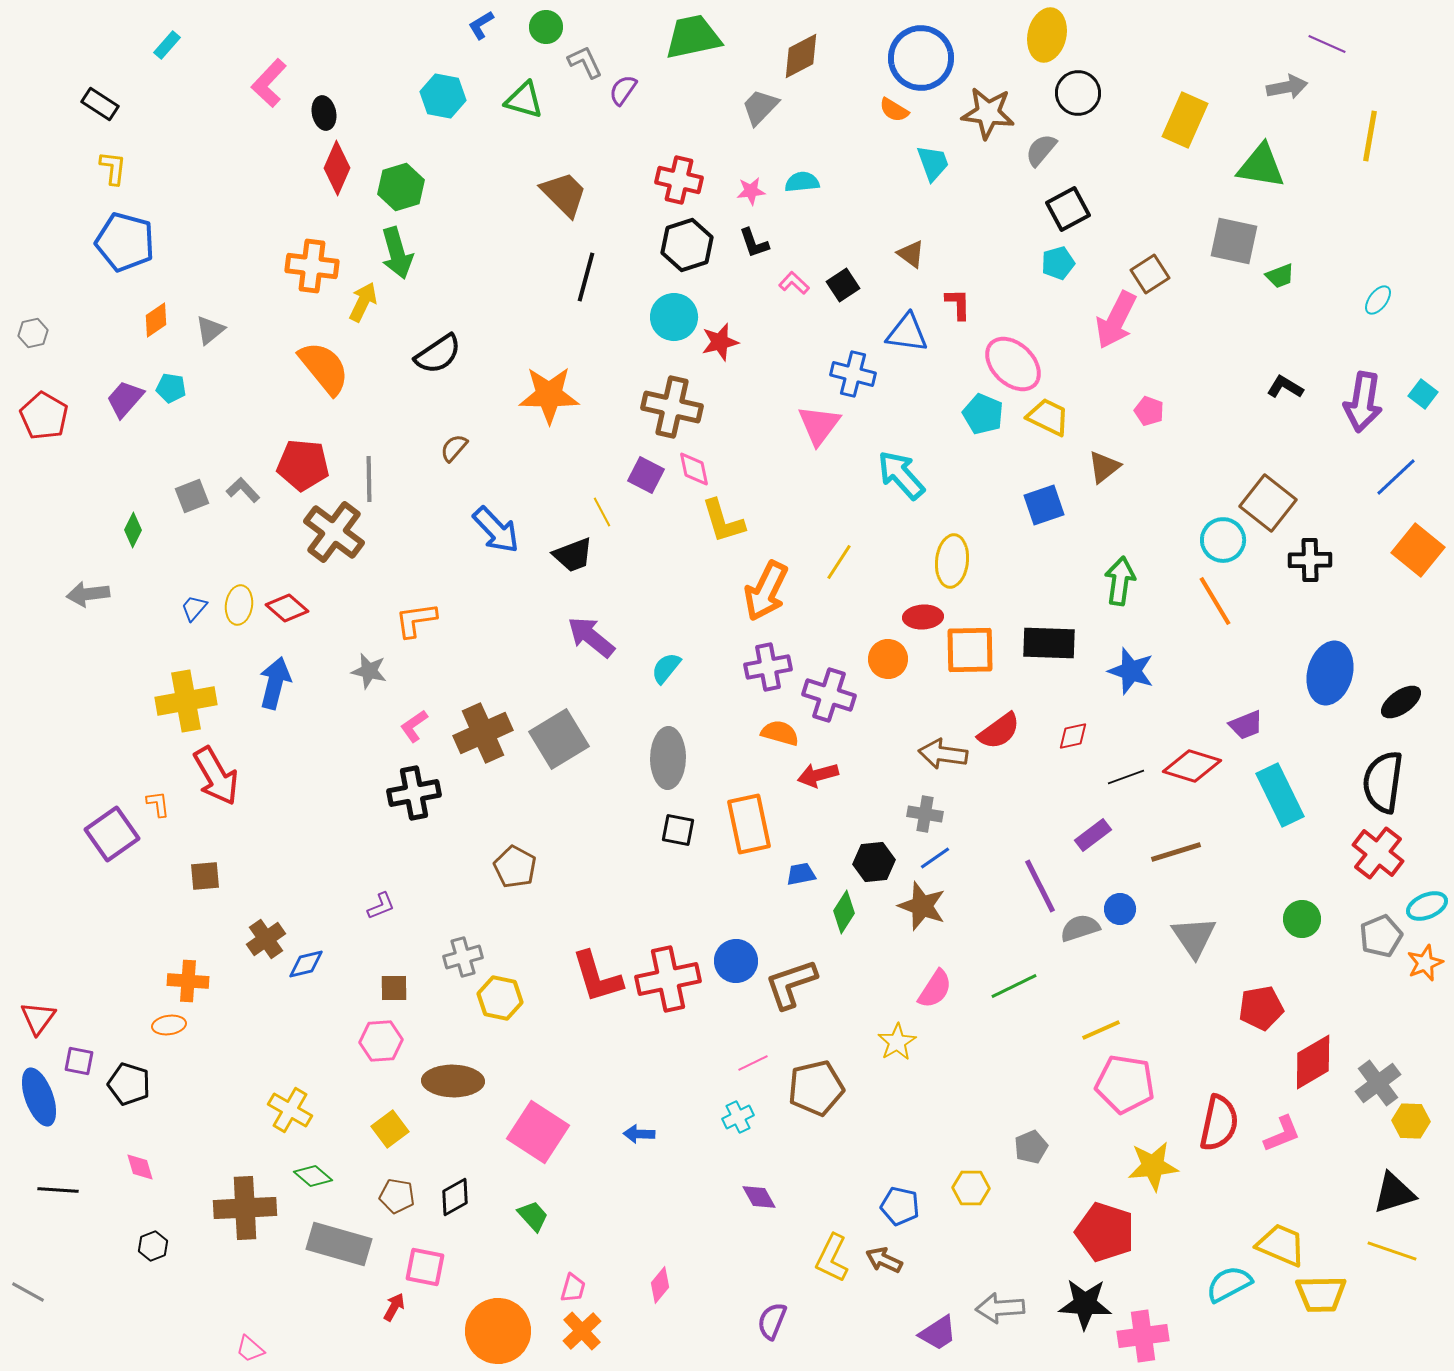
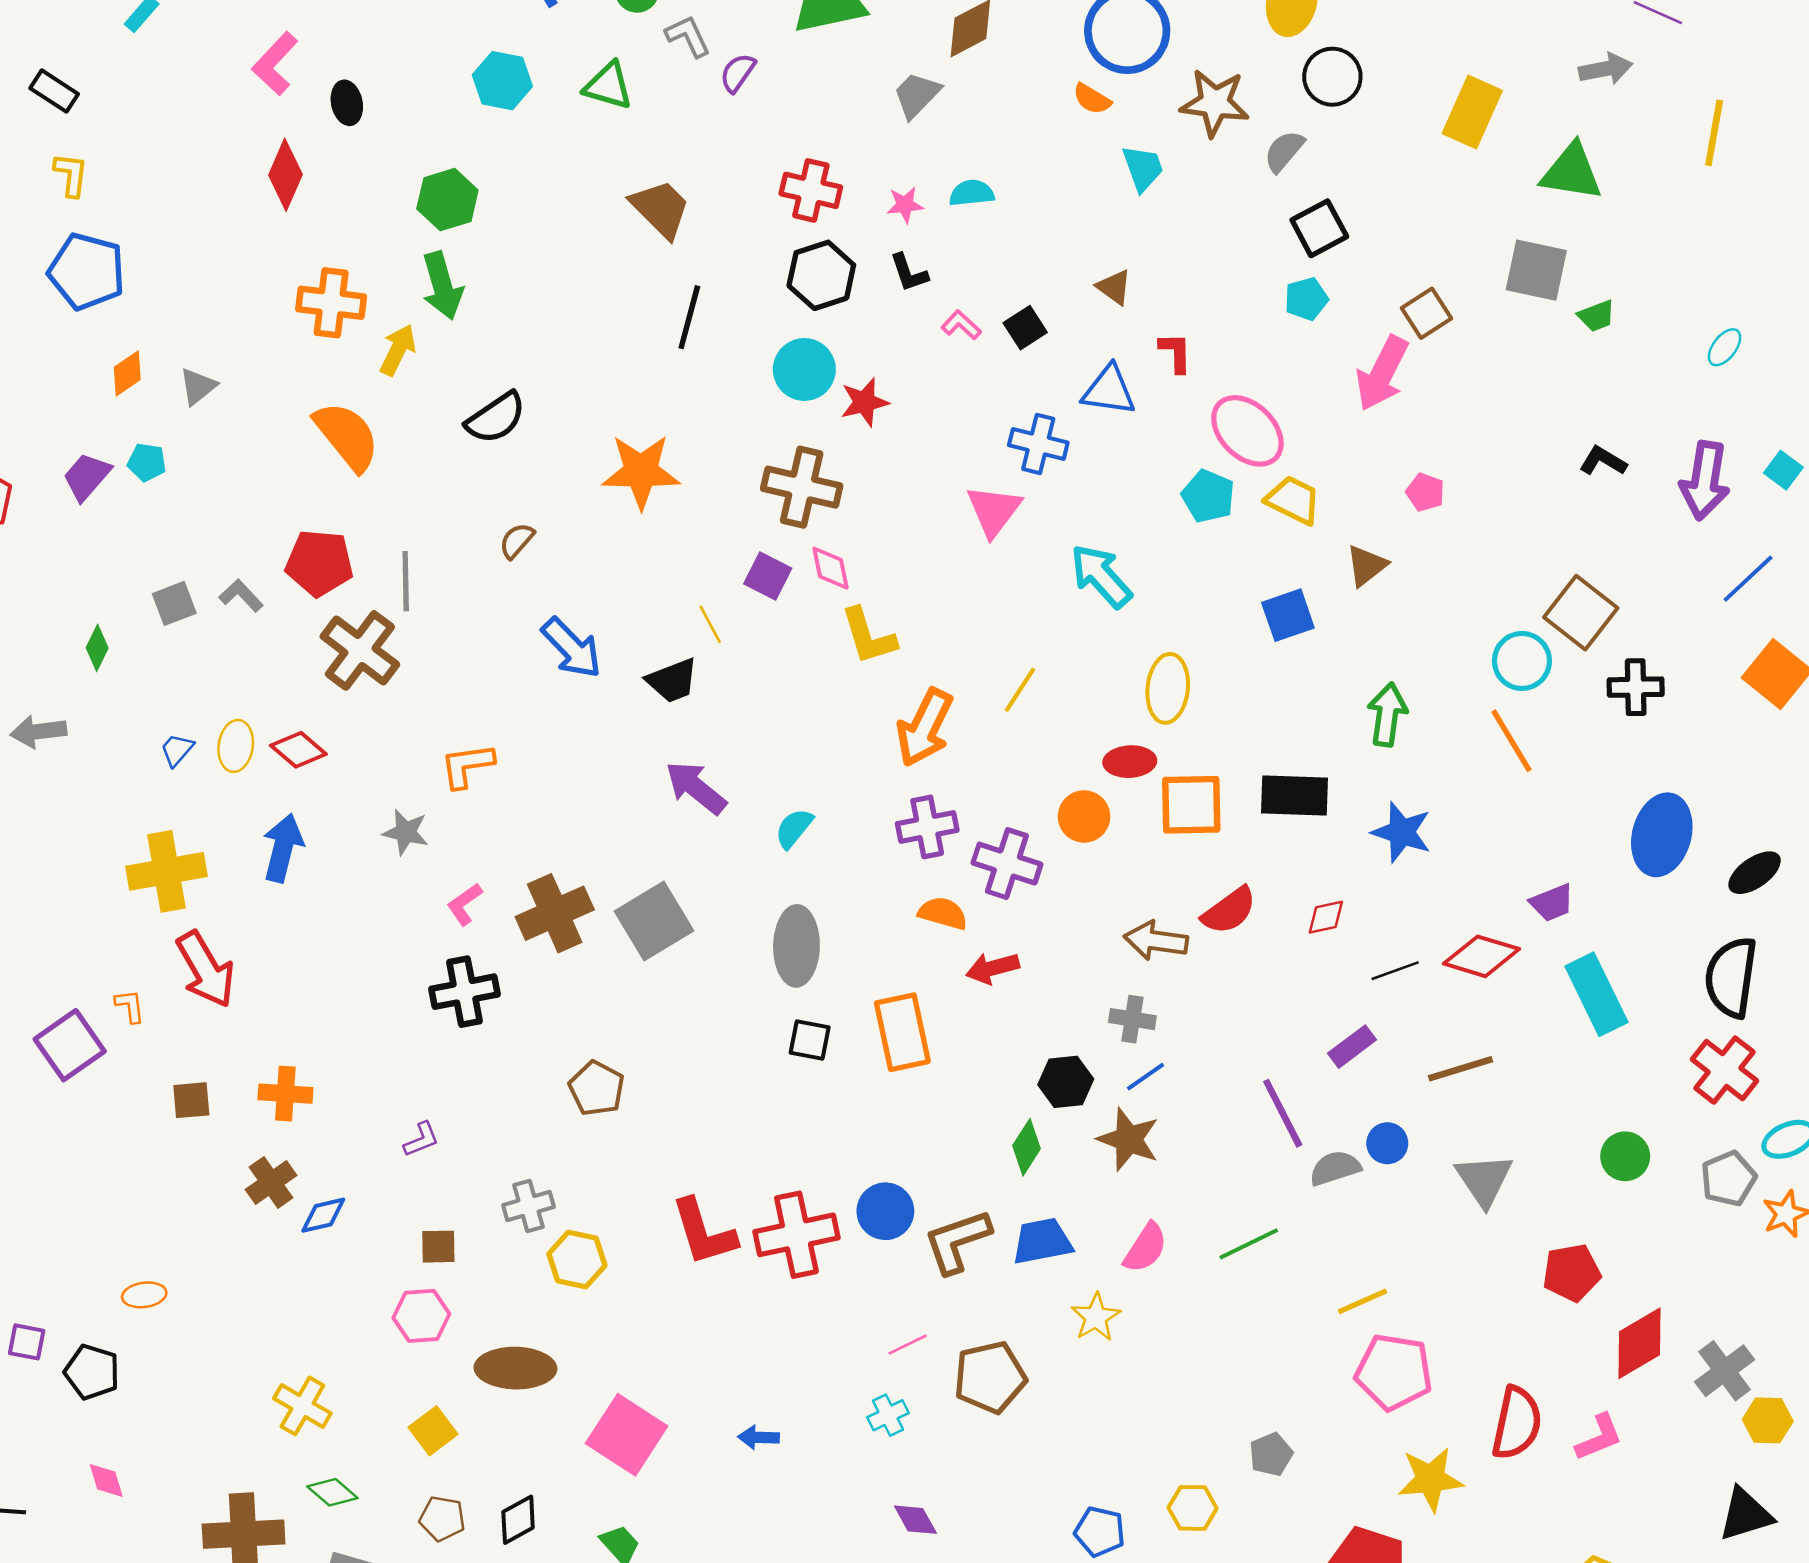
red diamond: (337, 168) -> (285, 175), moved
blue trapezoid: (801, 874) -> (1042, 1241), moved, size x1.6
orange cross: (188, 981) -> (285, 1094), moved

